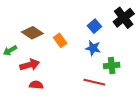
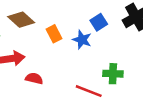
blue star: (93, 48) -> (82, 40), moved
red semicircle: (36, 85) -> (34, 78), moved

